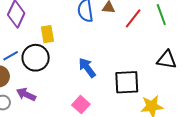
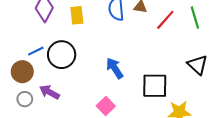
yellow rectangle: (47, 34) -> (77, 15), moved
black triangle: (167, 60) -> (198, 65), turned 30

